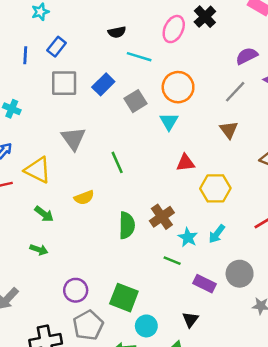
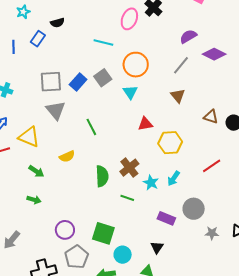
black semicircle: (117, 32) -> (57, 23), moved
gray square: (64, 83) -> (51, 82), moved
blue rectangle: (103, 84) -> (78, 82), moved
green line: (172, 261) -> (127, 198), moved

